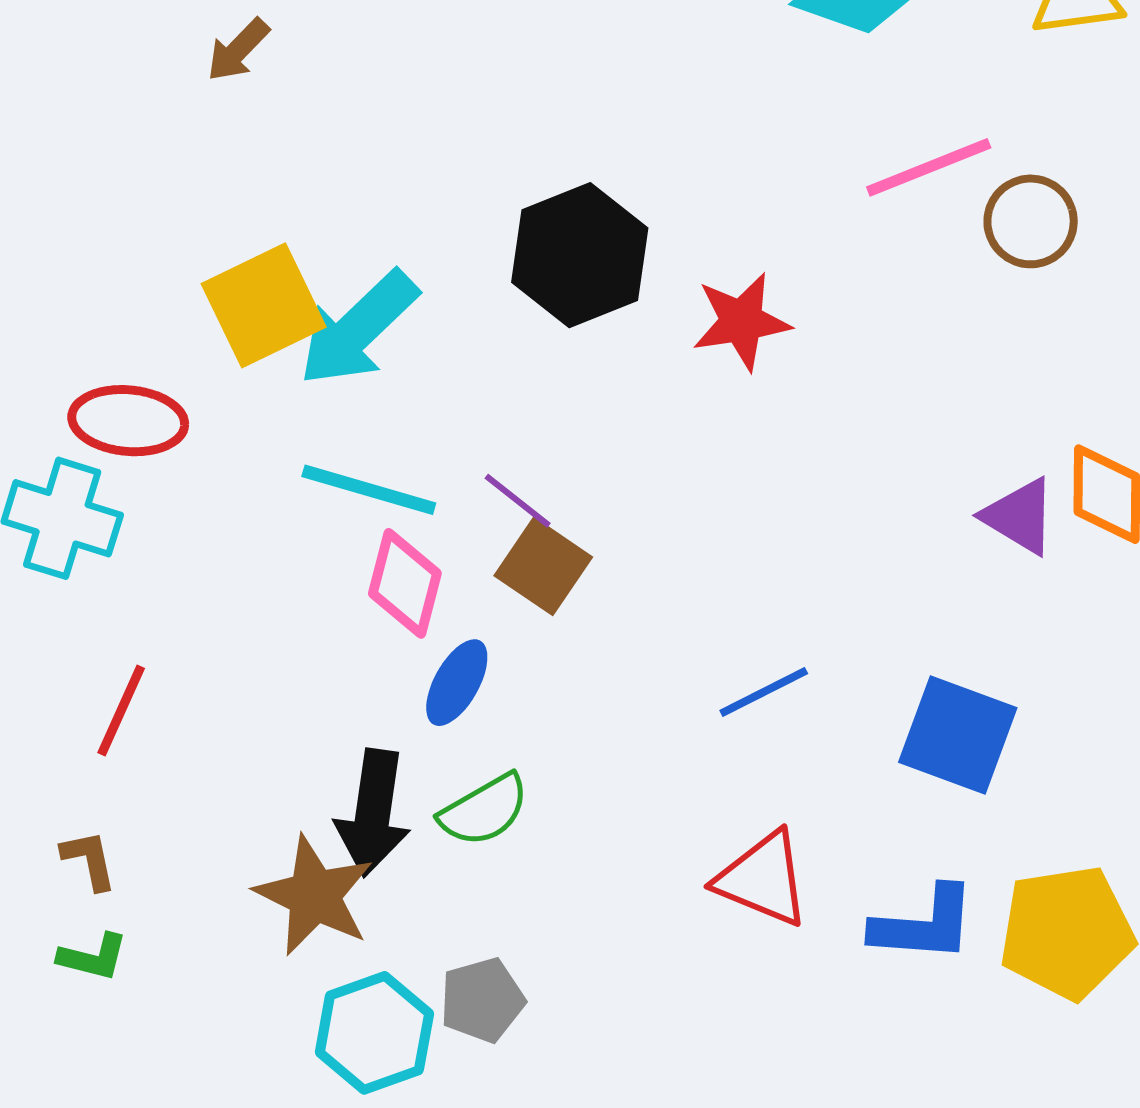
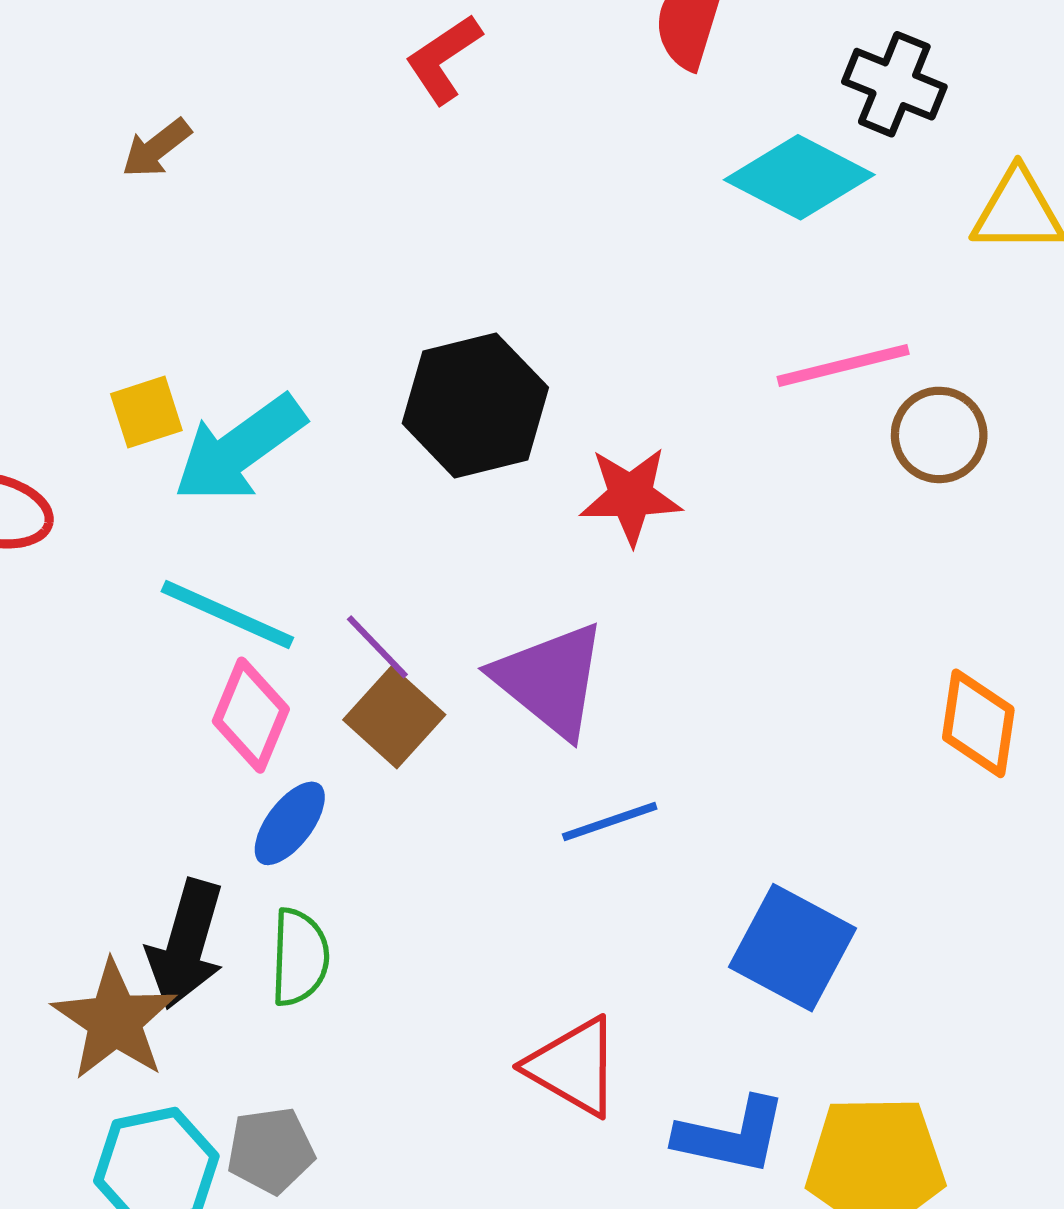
yellow square: (264, 305) -> (146, 412), size x0.6
purple triangle: (1019, 516) -> (550, 680), moved, size x1.5
blue line: (764, 692) -> (610, 822), moved
green semicircle: (484, 810) -> (300, 957), turned -66

